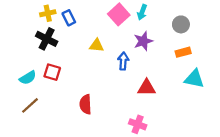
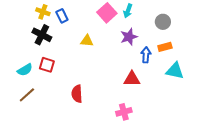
yellow cross: (48, 13) -> (43, 12), turned 32
blue arrow: (123, 61) -> (146, 55), moved
pink cross: (138, 124) -> (124, 112), turned -35

